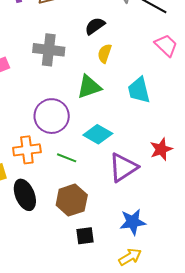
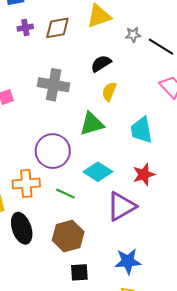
red star: (161, 149) -> (144, 175), moved

